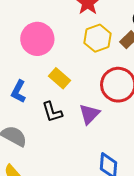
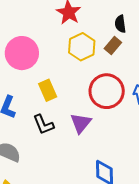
yellow rectangle: (60, 78) -> (48, 90), turned 30

